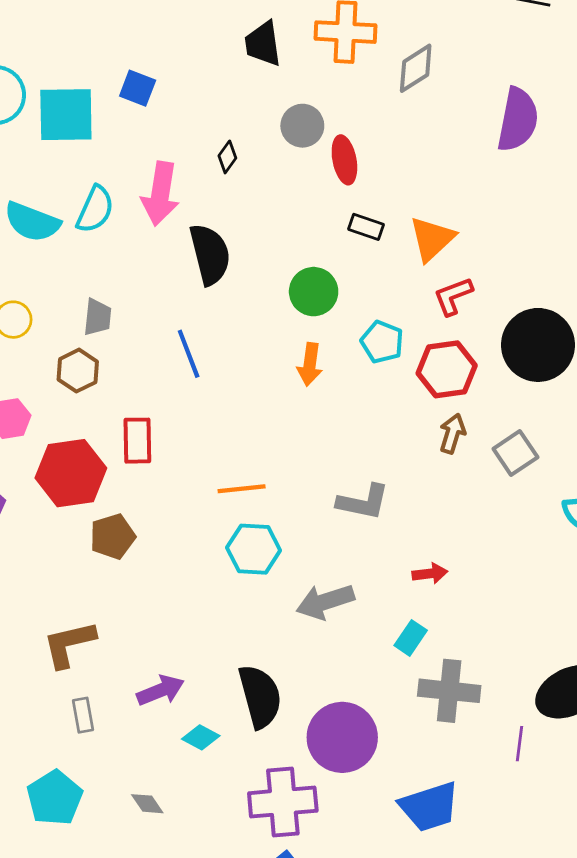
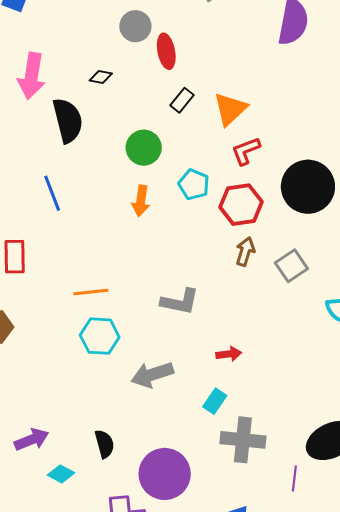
black diamond: (227, 157) -> (101, 77), moved, turned 65
black rectangle: (366, 227) -> (182, 100), turned -70
black semicircle: (260, 696) -> (105, 444), size x0.6

